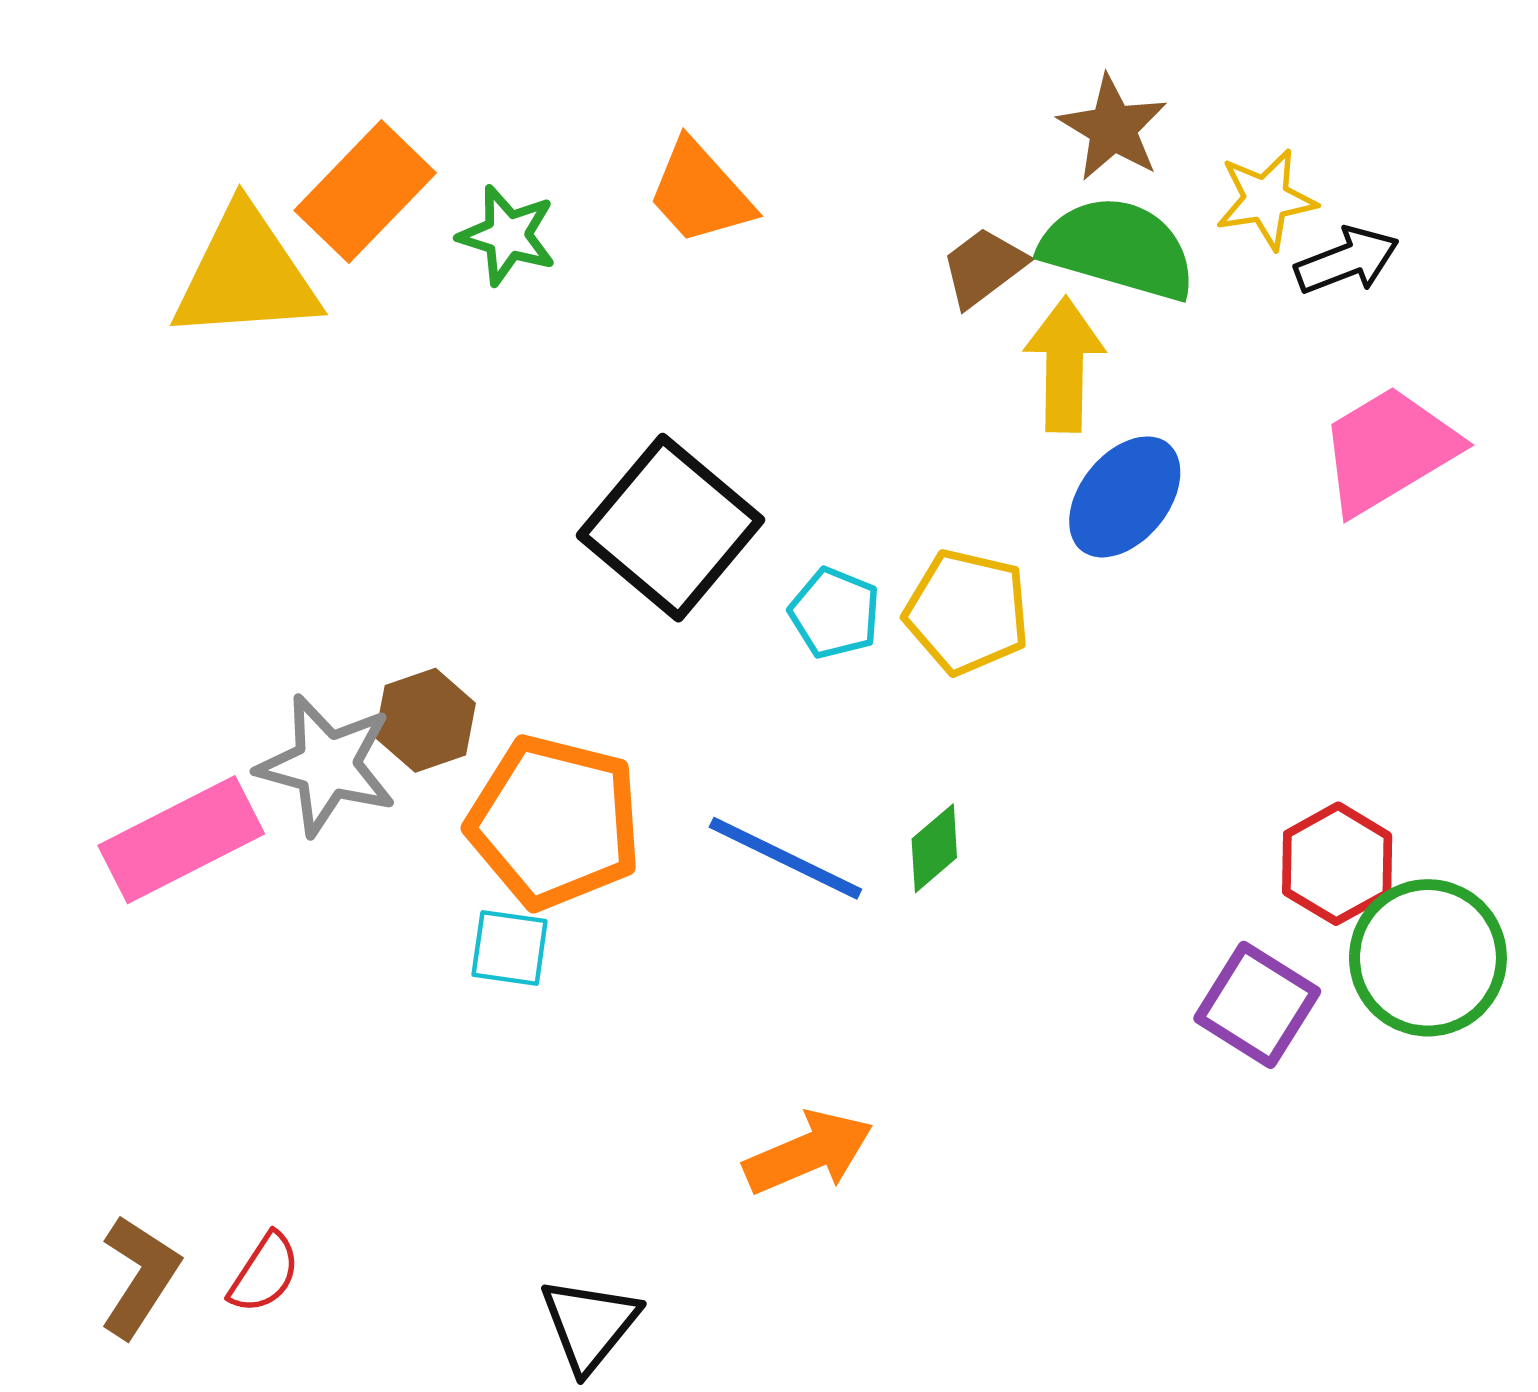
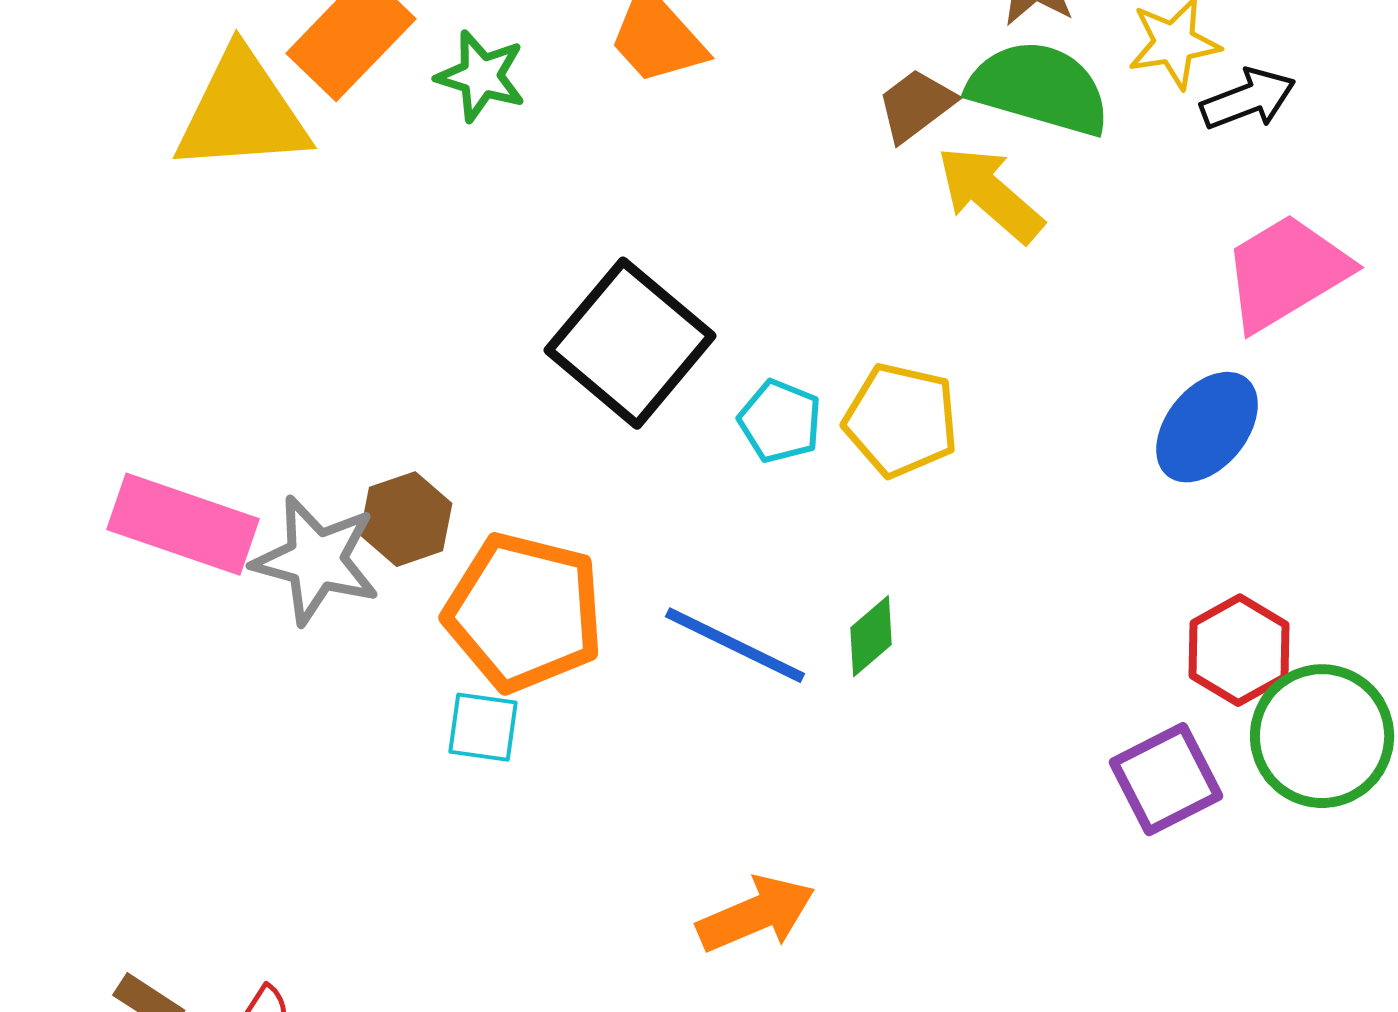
yellow arrow: (1065, 365) -> (990, 194), turned -50
blue ellipse: (1125, 497) -> (1207, 427), moved
pink rectangle: (181, 840) -> (183, 524), moved, turned 46
purple square: (1257, 1005) -> (1166, 779), turned 31

